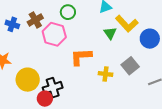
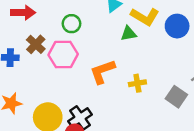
green triangle: (110, 33) -> (129, 34), turned -48
gray square: (130, 66) -> (176, 97), moved

